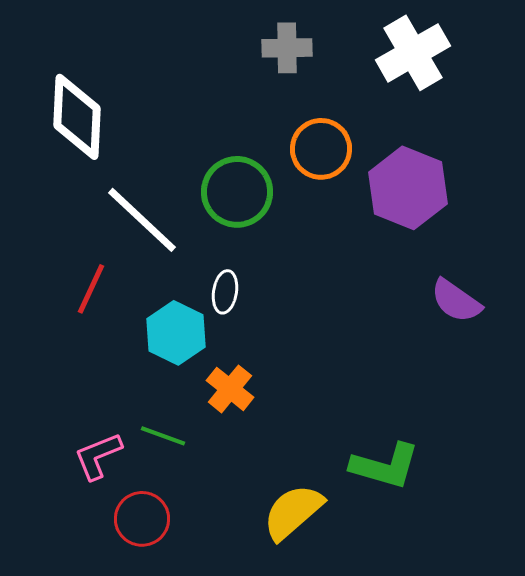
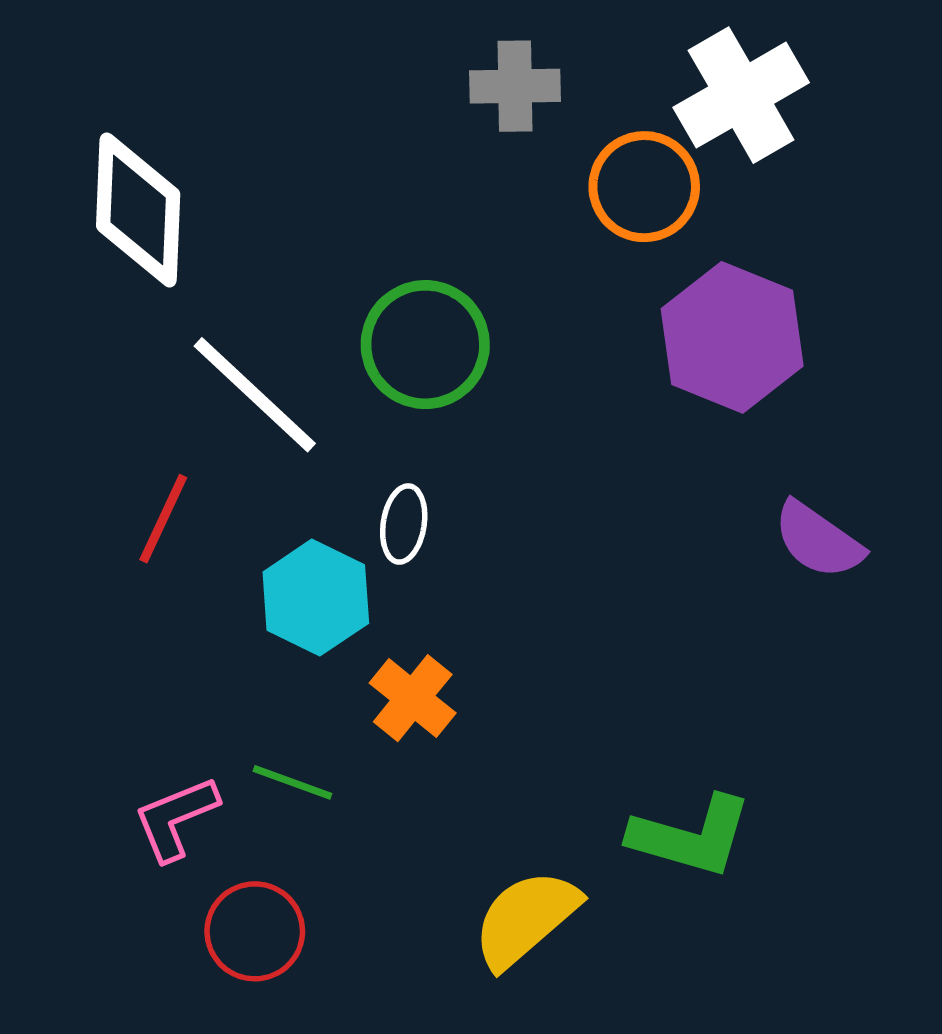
orange circle: (321, 149) -> (644, 187), moved

